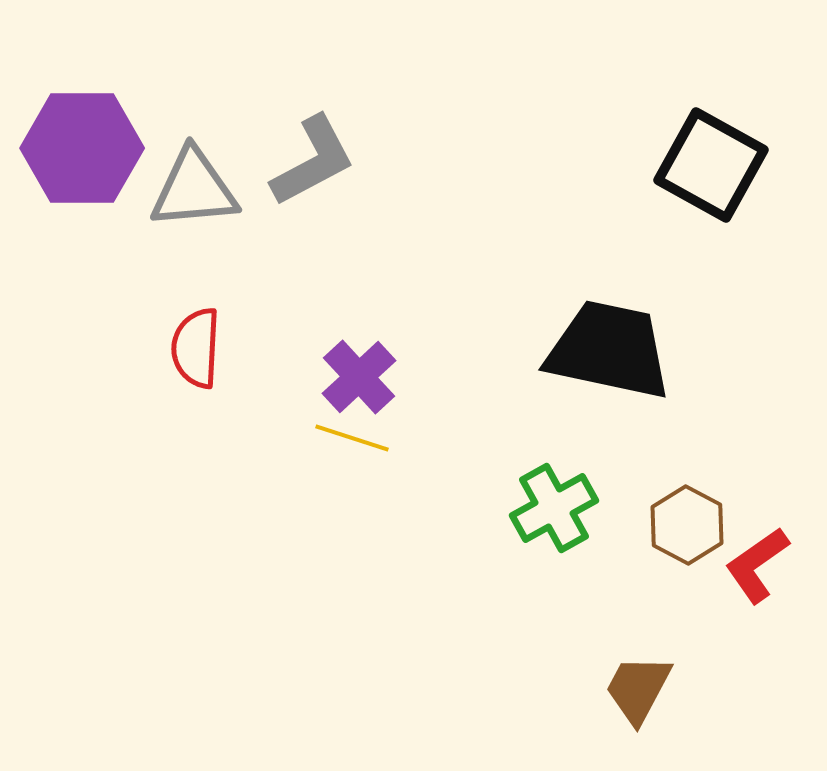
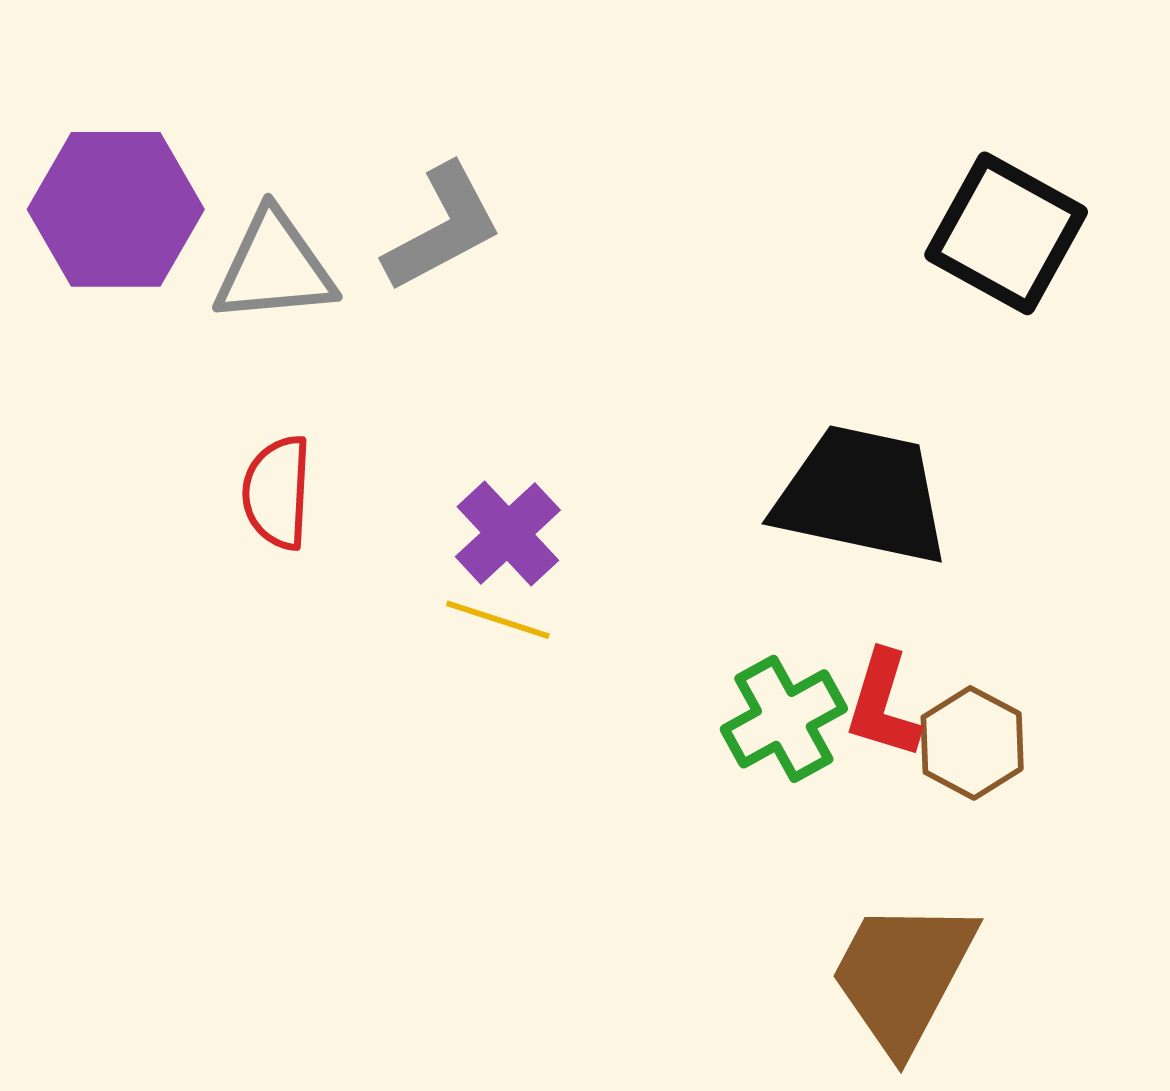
red L-shape: (757, 565) -> (883, 705), moved, turned -38
brown trapezoid: (638, 689) -> (903, 975), size x1.6

